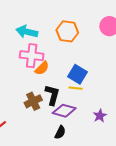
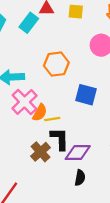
pink cross: (32, 56) -> (24, 102), turned -35
blue square: (77, 74) -> (86, 95), moved
yellow line: (75, 88) -> (52, 119), moved

